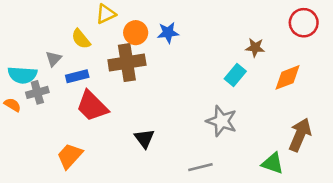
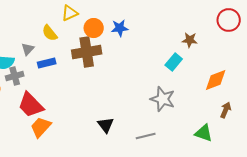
orange diamond: (288, 77) -> (216, 80), moved
red trapezoid: (92, 106) -> (31, 105), moved
brown arrow: (300, 135) -> (226, 110), size x0.6
black triangle: (144, 138) -> (106, 125), moved

